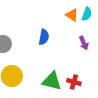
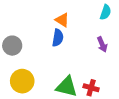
orange triangle: (72, 15) -> (62, 20), moved

